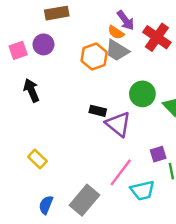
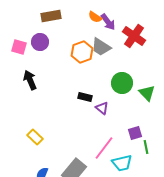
orange semicircle: (116, 32) -> (95, 17), moved
pink square: (18, 50) -> (19, 47), turned 35
purple triangle: (118, 124) -> (102, 108), size x0.6

